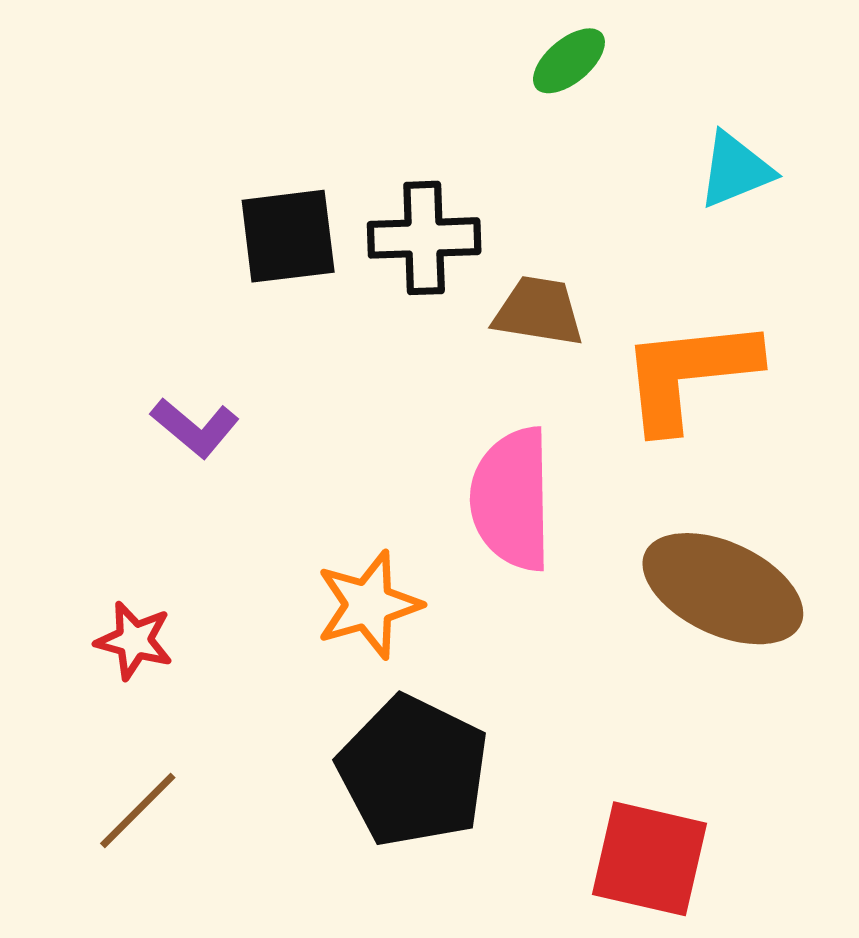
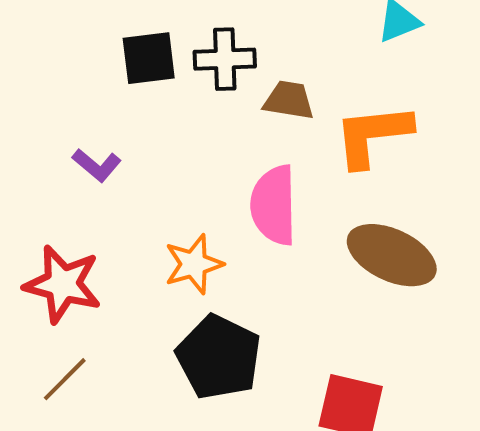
red star: (134, 641) -> (63, 284), size x1.8

